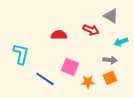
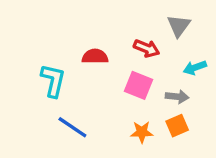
gray triangle: (111, 16) -> (179, 26), turned 35
cyan L-shape: (21, 54) -> (53, 81), moved
pink square: (70, 67) -> (138, 85), moved

